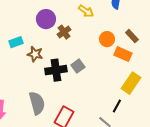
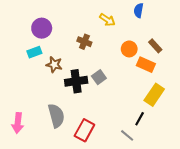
purple circle: (46, 19) -> (42, 28), moved
brown cross: (64, 32) -> (84, 42), turned -32

